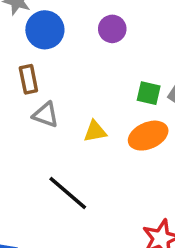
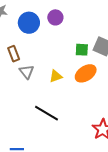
blue circle: (45, 30) -> (29, 23), moved
gray triangle: (46, 115) -> (27, 72), turned 42

